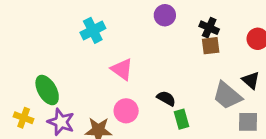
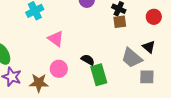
green rectangle: (181, 119) -> (99, 75), size x1.5

